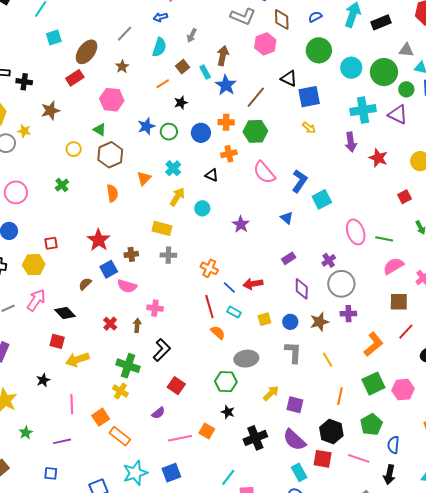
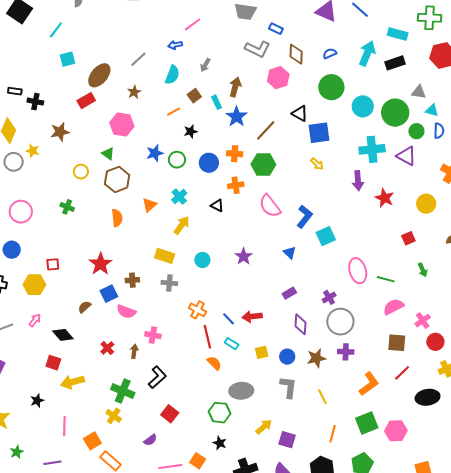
green cross: (62, 185) -> (67, 207), turned -32
cyan circle: (202, 208) -> (202, 260), moved
orange cross: (209, 268) -> (197, 310), moved
pink arrow: (36, 300) -> (35, 320), size x0.6

